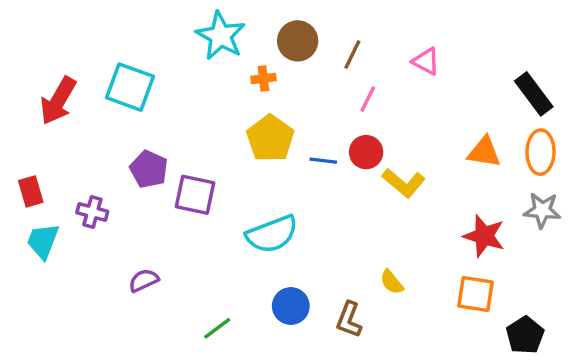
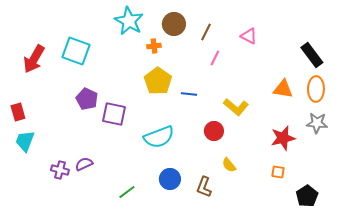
red circle: (366, 152) -> (214, 131), moved
purple cross: (92, 212) -> (60, 170), moved
red star: (484, 236) -> (283, 138), turned -30
orange square: (476, 294) -> (278, 172), size x0.6

